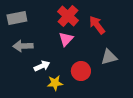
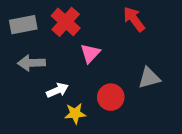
red cross: (68, 16) -> (66, 22), moved
red arrow: (97, 25) -> (134, 19), moved

